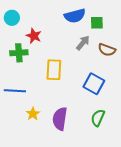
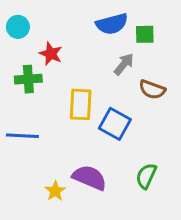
brown semicircle: (107, 50) -> (152, 90), moved
blue square: (94, 84) -> (115, 124), moved
yellow star: (33, 114) -> (55, 191), moved
purple semicircle: (60, 119) -> (90, 178), turned 105

